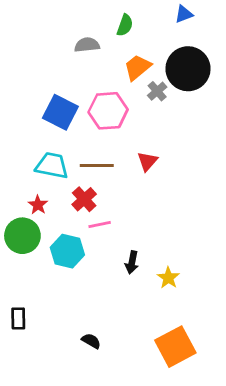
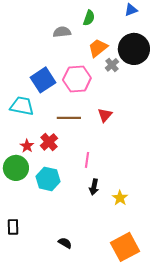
blue square: (60, 112) -> (43, 80), turned 30
cyan trapezoid: (52, 166) -> (22, 106), moved
red cross: (84, 199) -> (49, 142), moved
pink line: (100, 224) -> (87, 160), moved, turned -70

